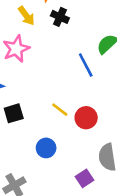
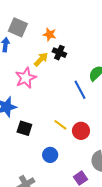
yellow arrow: (26, 16) -> (41, 59), moved, turned -98
black square: (14, 113) -> (24, 128), turned 35

